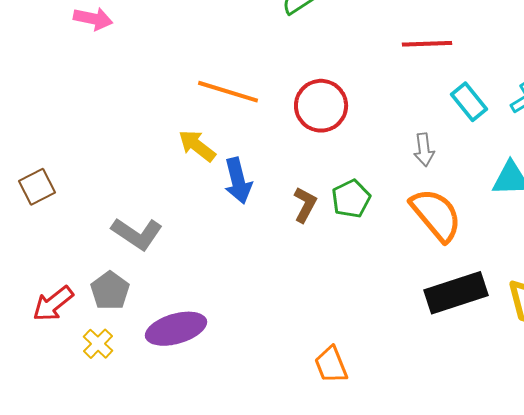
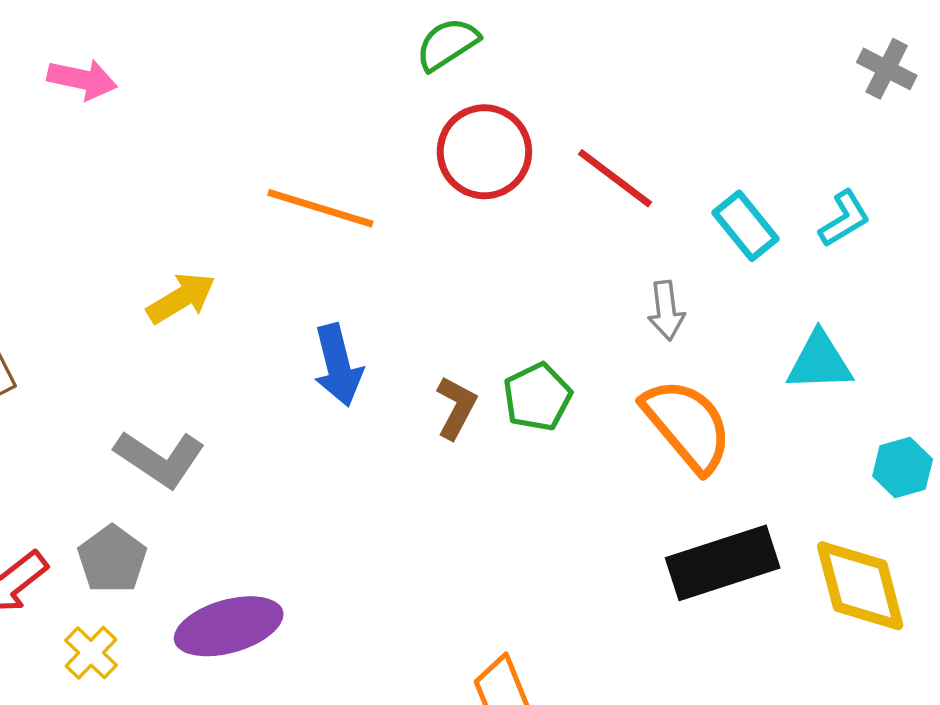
red line: (427, 44) -> (615, 178), moved, turned 39
red circle: (321, 106) -> (484, 152), moved
yellow arrow: (197, 146) -> (181, 298), moved, turned 111

